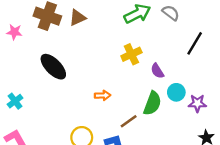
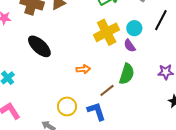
yellow cross: (131, 54) -> (107, 32), size x1.4
cyan circle: (176, 92) -> (134, 28), moved

